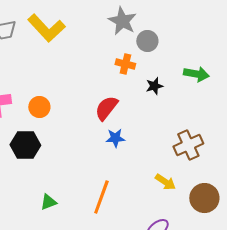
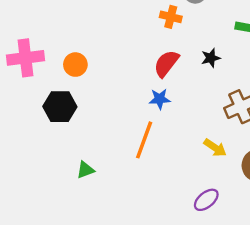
black star: (154, 86) -> (211, 58), moved
red semicircle: (106, 108) -> (166, 63), moved
orange line: (101, 197) -> (144, 140), moved

